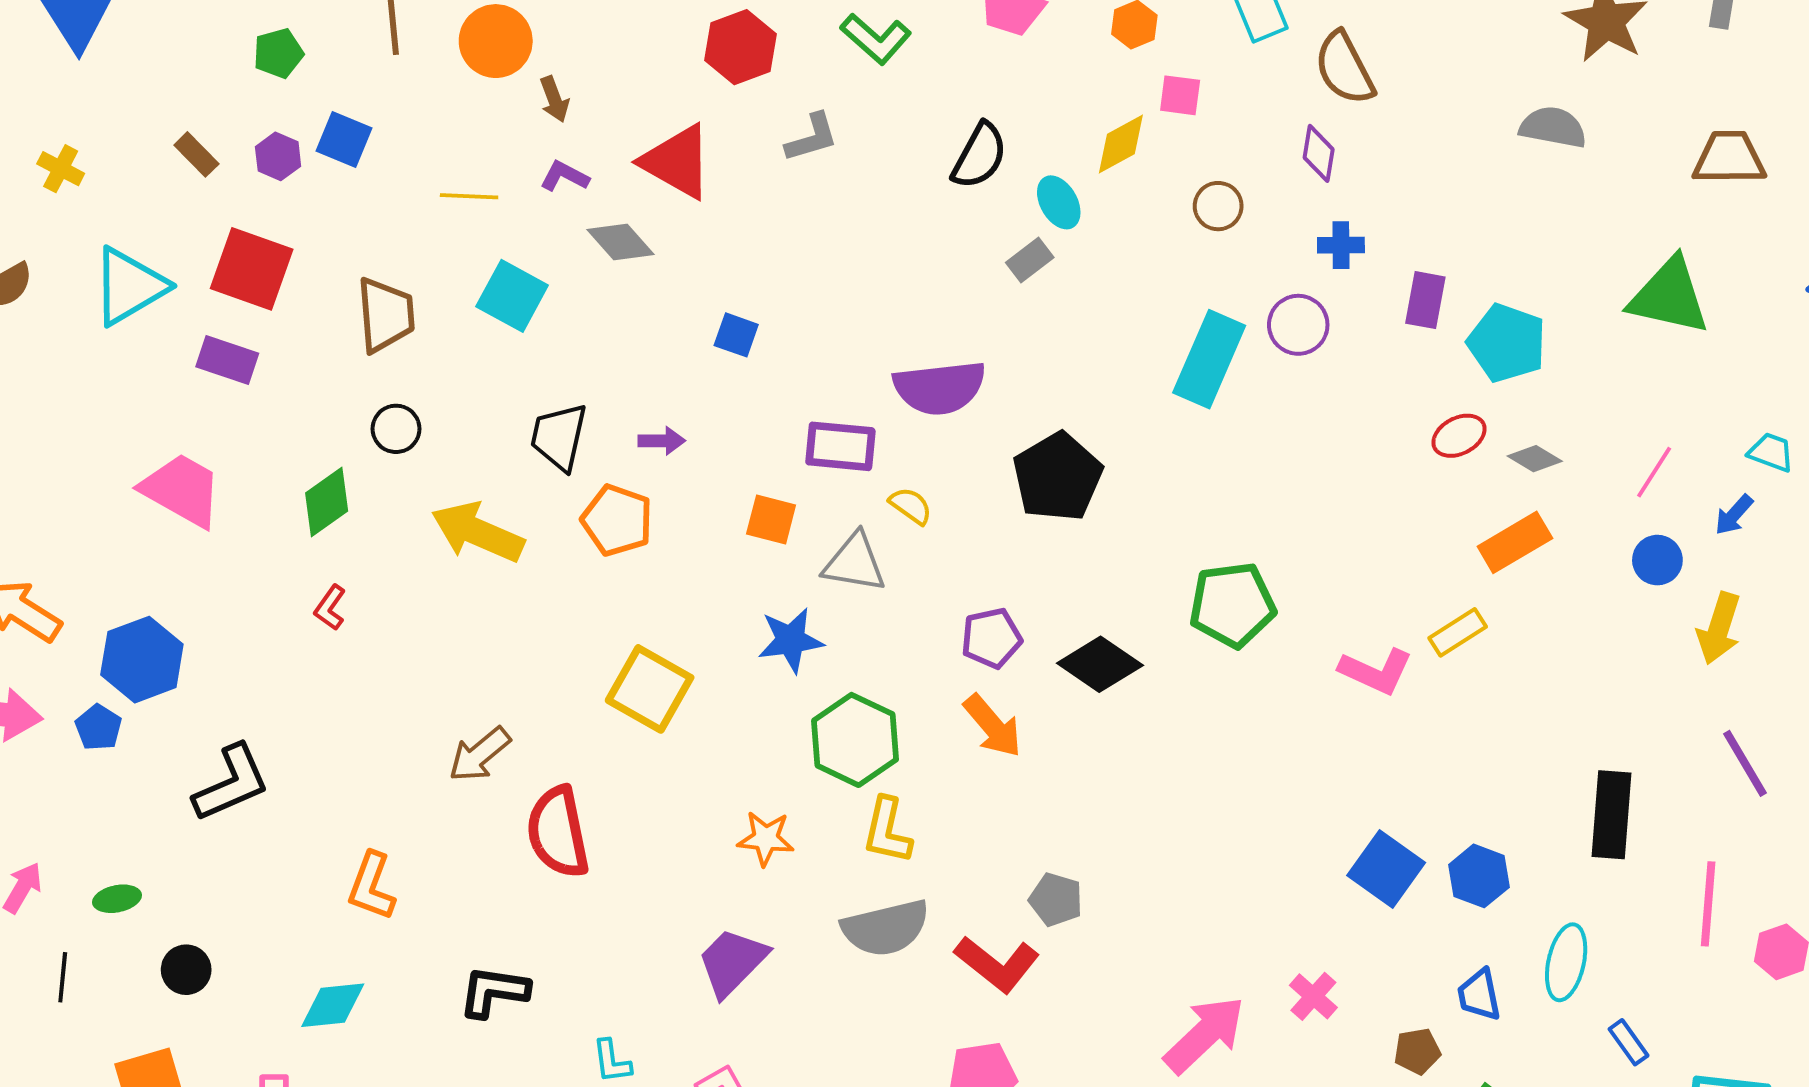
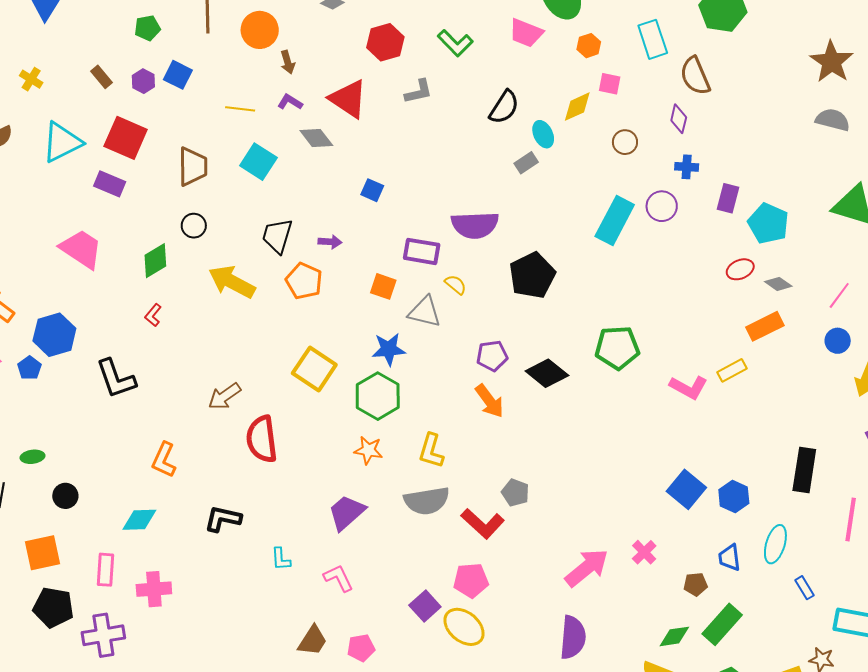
gray semicircle: (1553, 127) -> (833, 120), moved
green hexagon: (855, 740) -> (378, 396), moved
black L-shape: (231, 783) -> (116, 379), moved, turned 90

